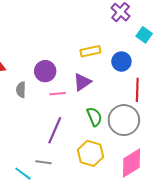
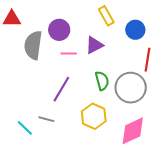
yellow rectangle: (90, 51) -> (106, 16), turned 66
gray semicircle: (21, 90) -> (33, 45), size x1.8

